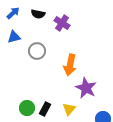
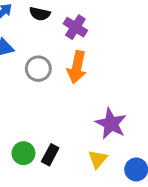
orange arrow: (70, 65) -> (77, 67), moved
yellow triangle: (69, 109) -> (98, 159), moved

